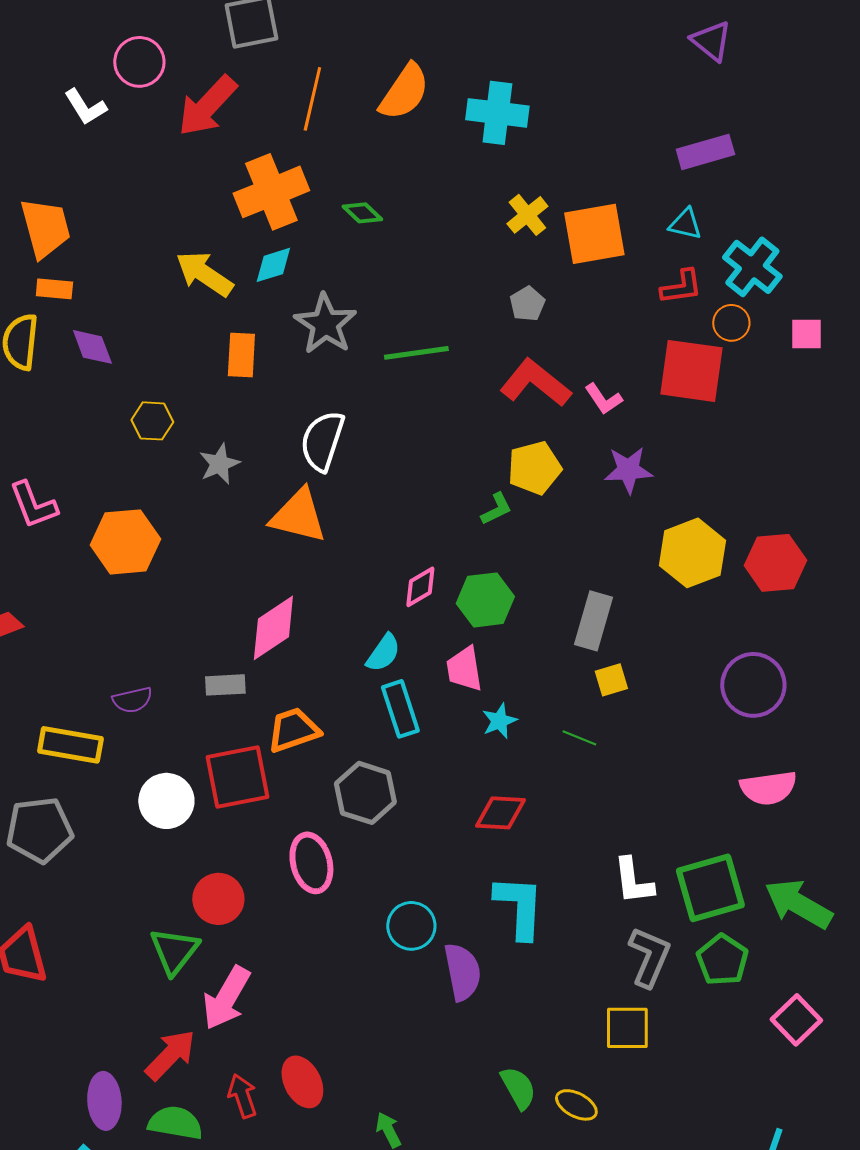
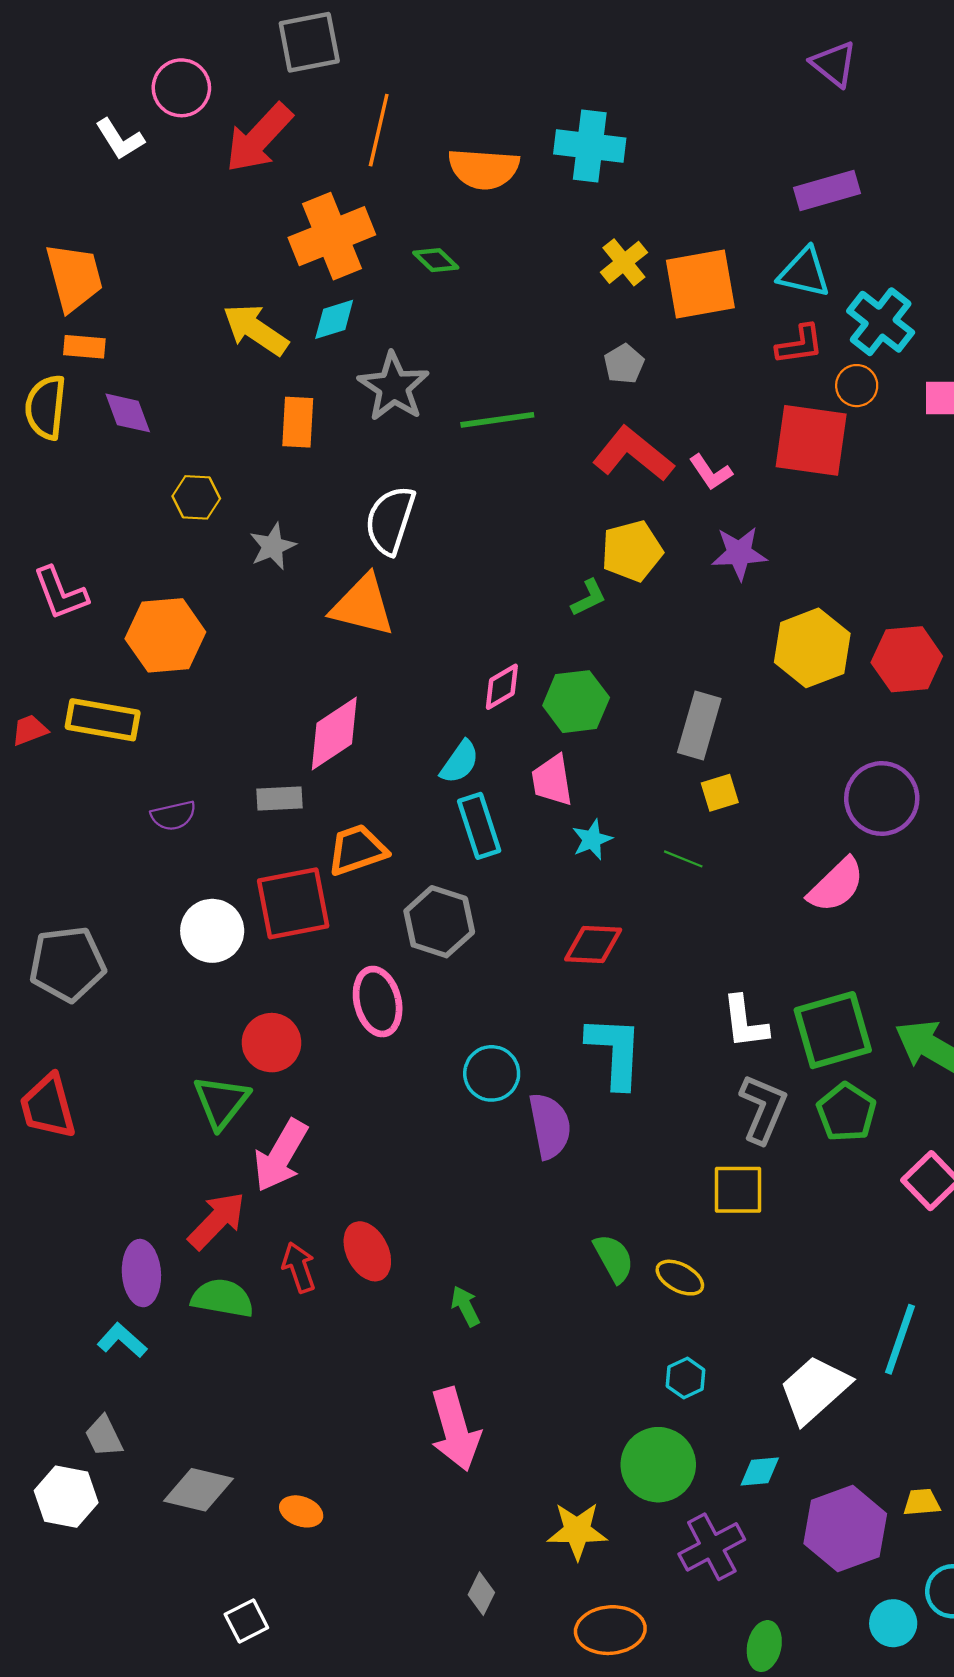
orange semicircle: (404, 92) -> (484, 169), moved, turned 60
cyan triangle: (685, 224) -> (804, 273), size x1.4
yellow rectangle: (70, 745) -> (103, 720), moved
pink semicircle: (768, 788) -> (836, 885), moved, turned -36

